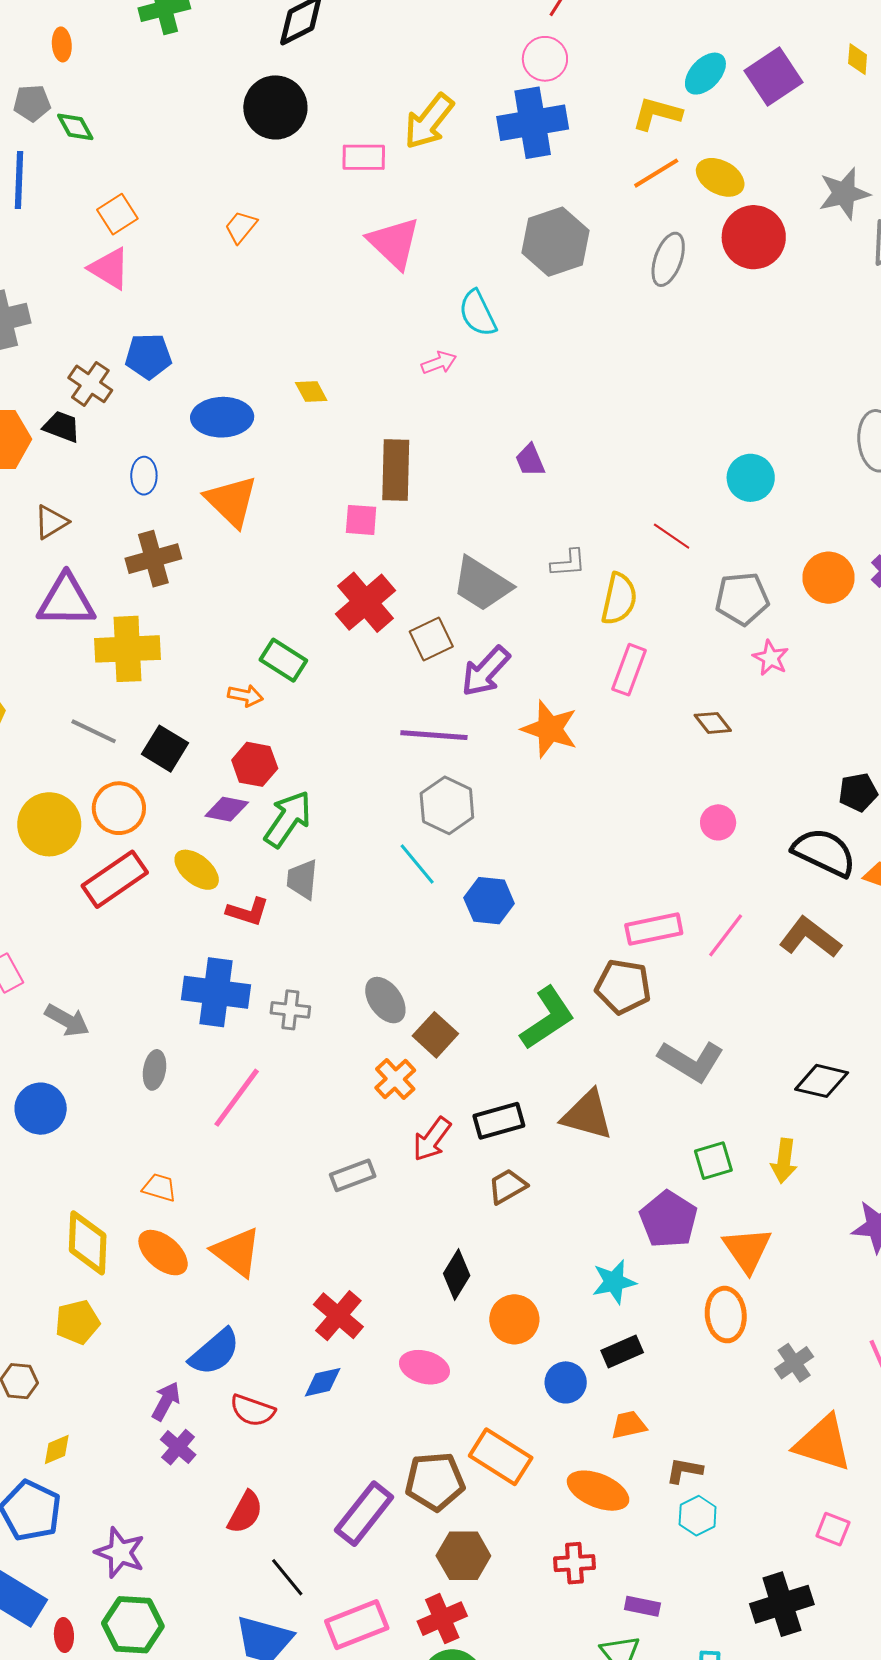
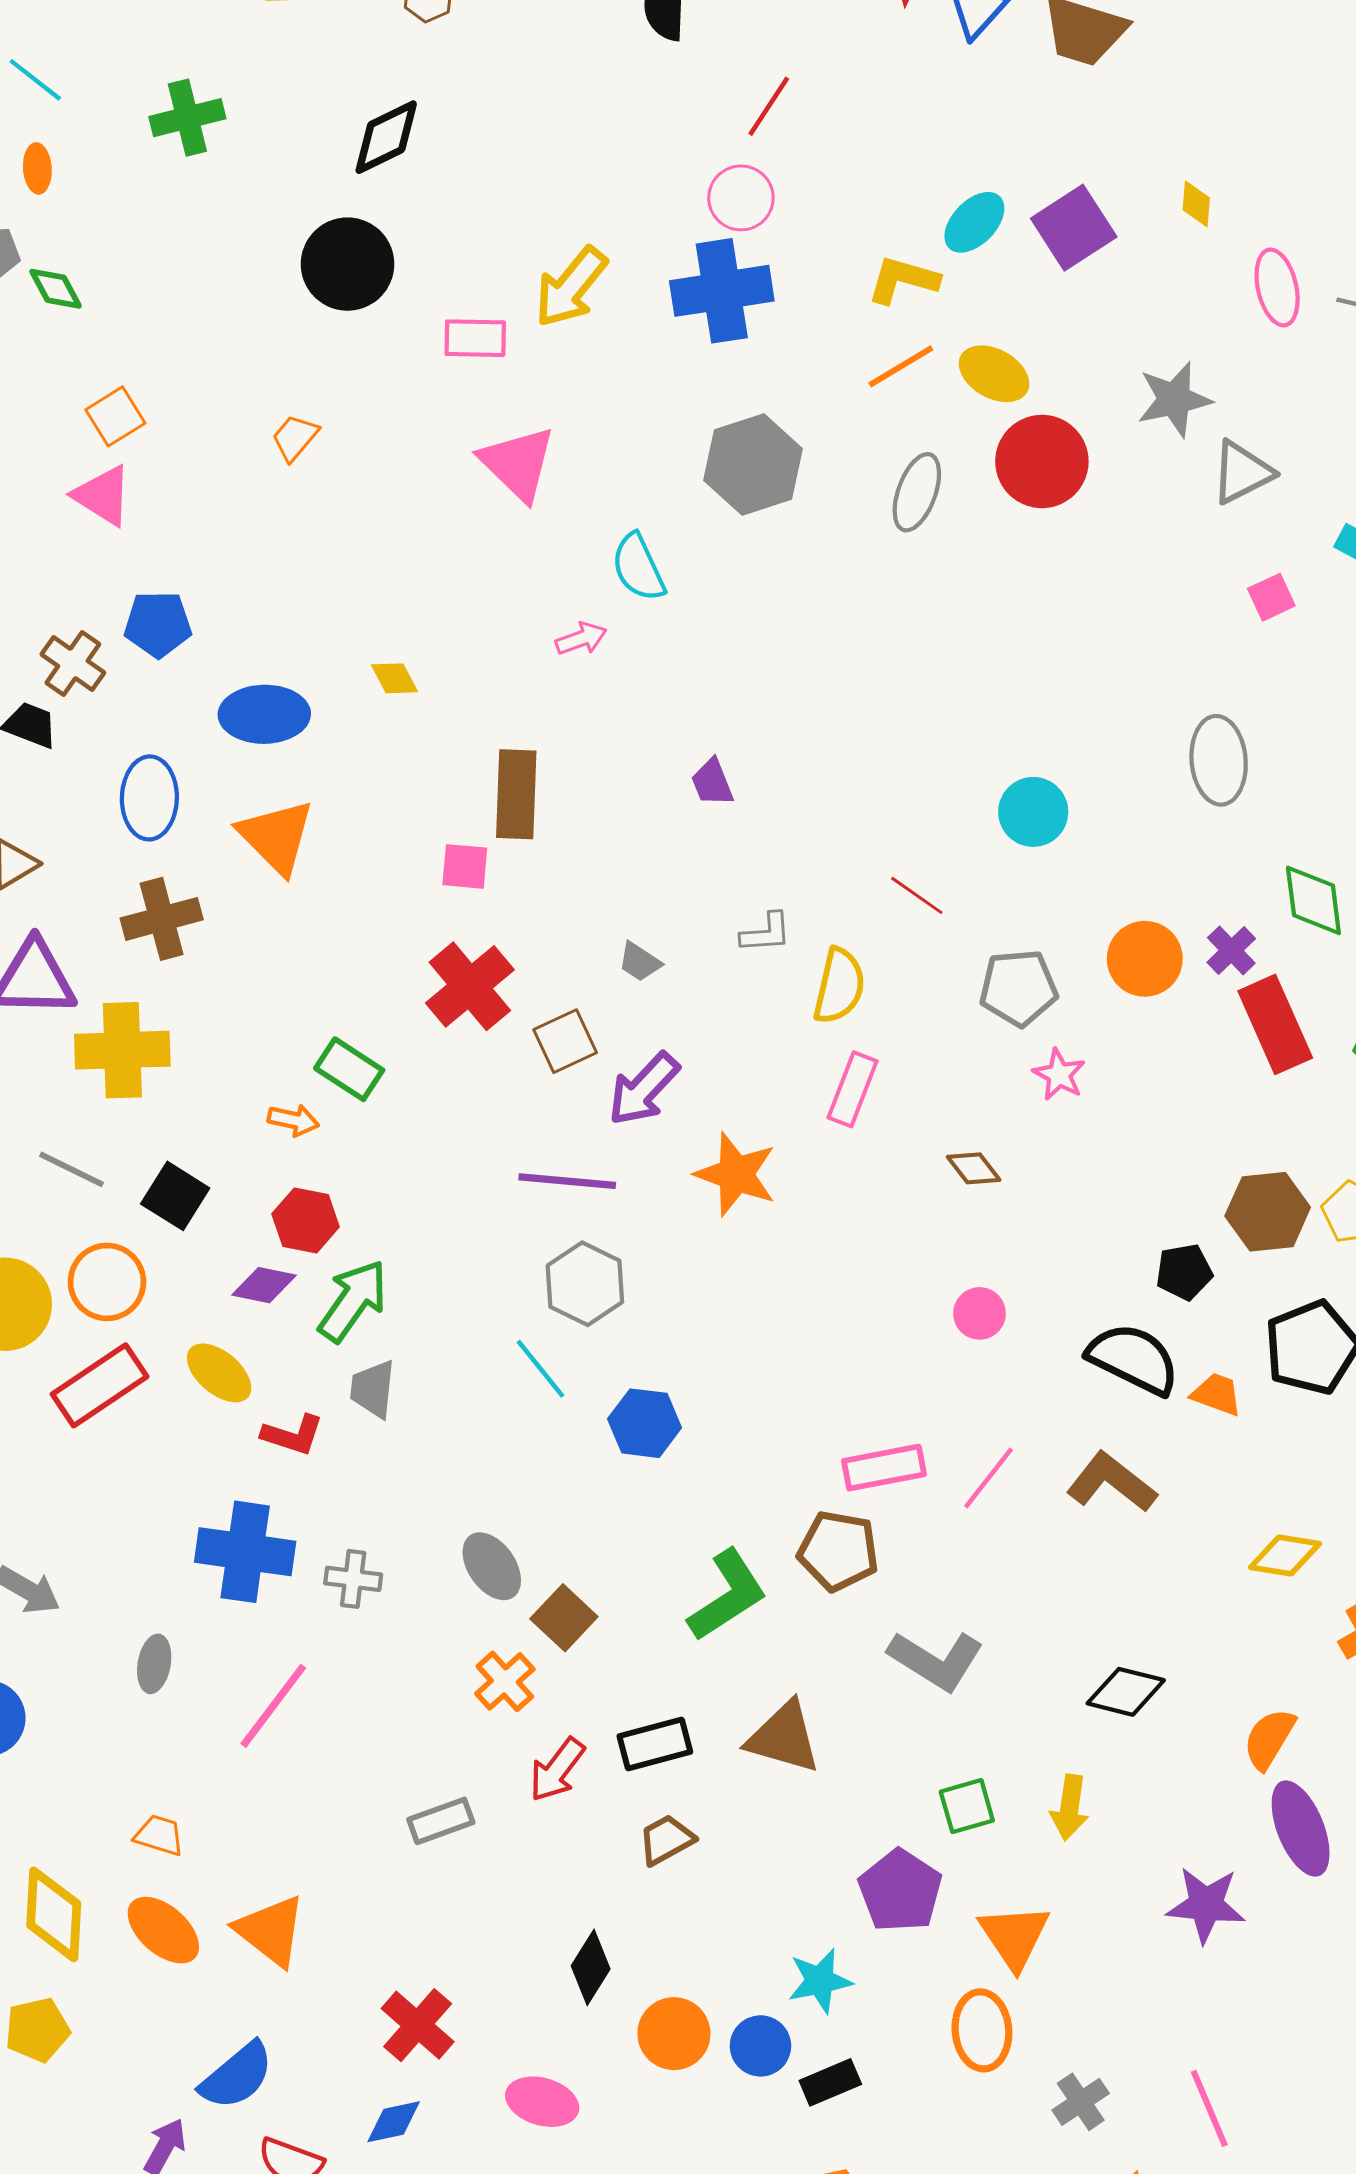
blue ellipse: (144, 476) -> (149, 798), size x1.5
gray trapezoid: (482, 584) -> (640, 962), size x0.5
blue circle: (566, 1382) -> (760, 2046), moved

